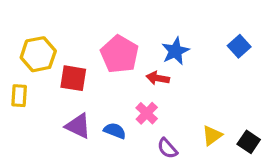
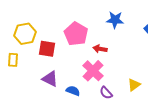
blue star: (175, 51) -> (115, 20), moved, turned 30
pink cross: (147, 113) -> (93, 71), size x1.5
blue semicircle: (115, 131) -> (73, 91), moved

